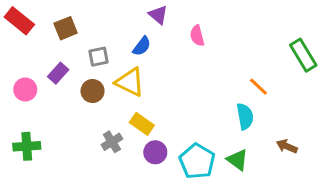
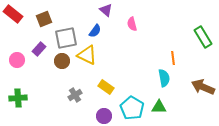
gray square: (98, 57) -> (66, 38), size x1.6
orange line: (258, 87) -> (173, 58), turned 40
yellow rectangle: (142, 124) -> (106, 87), moved
brown arrow: (287, 146) -> (203, 87), moved, size x1.6
purple circle: (155, 152) -> (104, 116), moved
green triangle: (237, 160) -> (159, 107), turned -35

